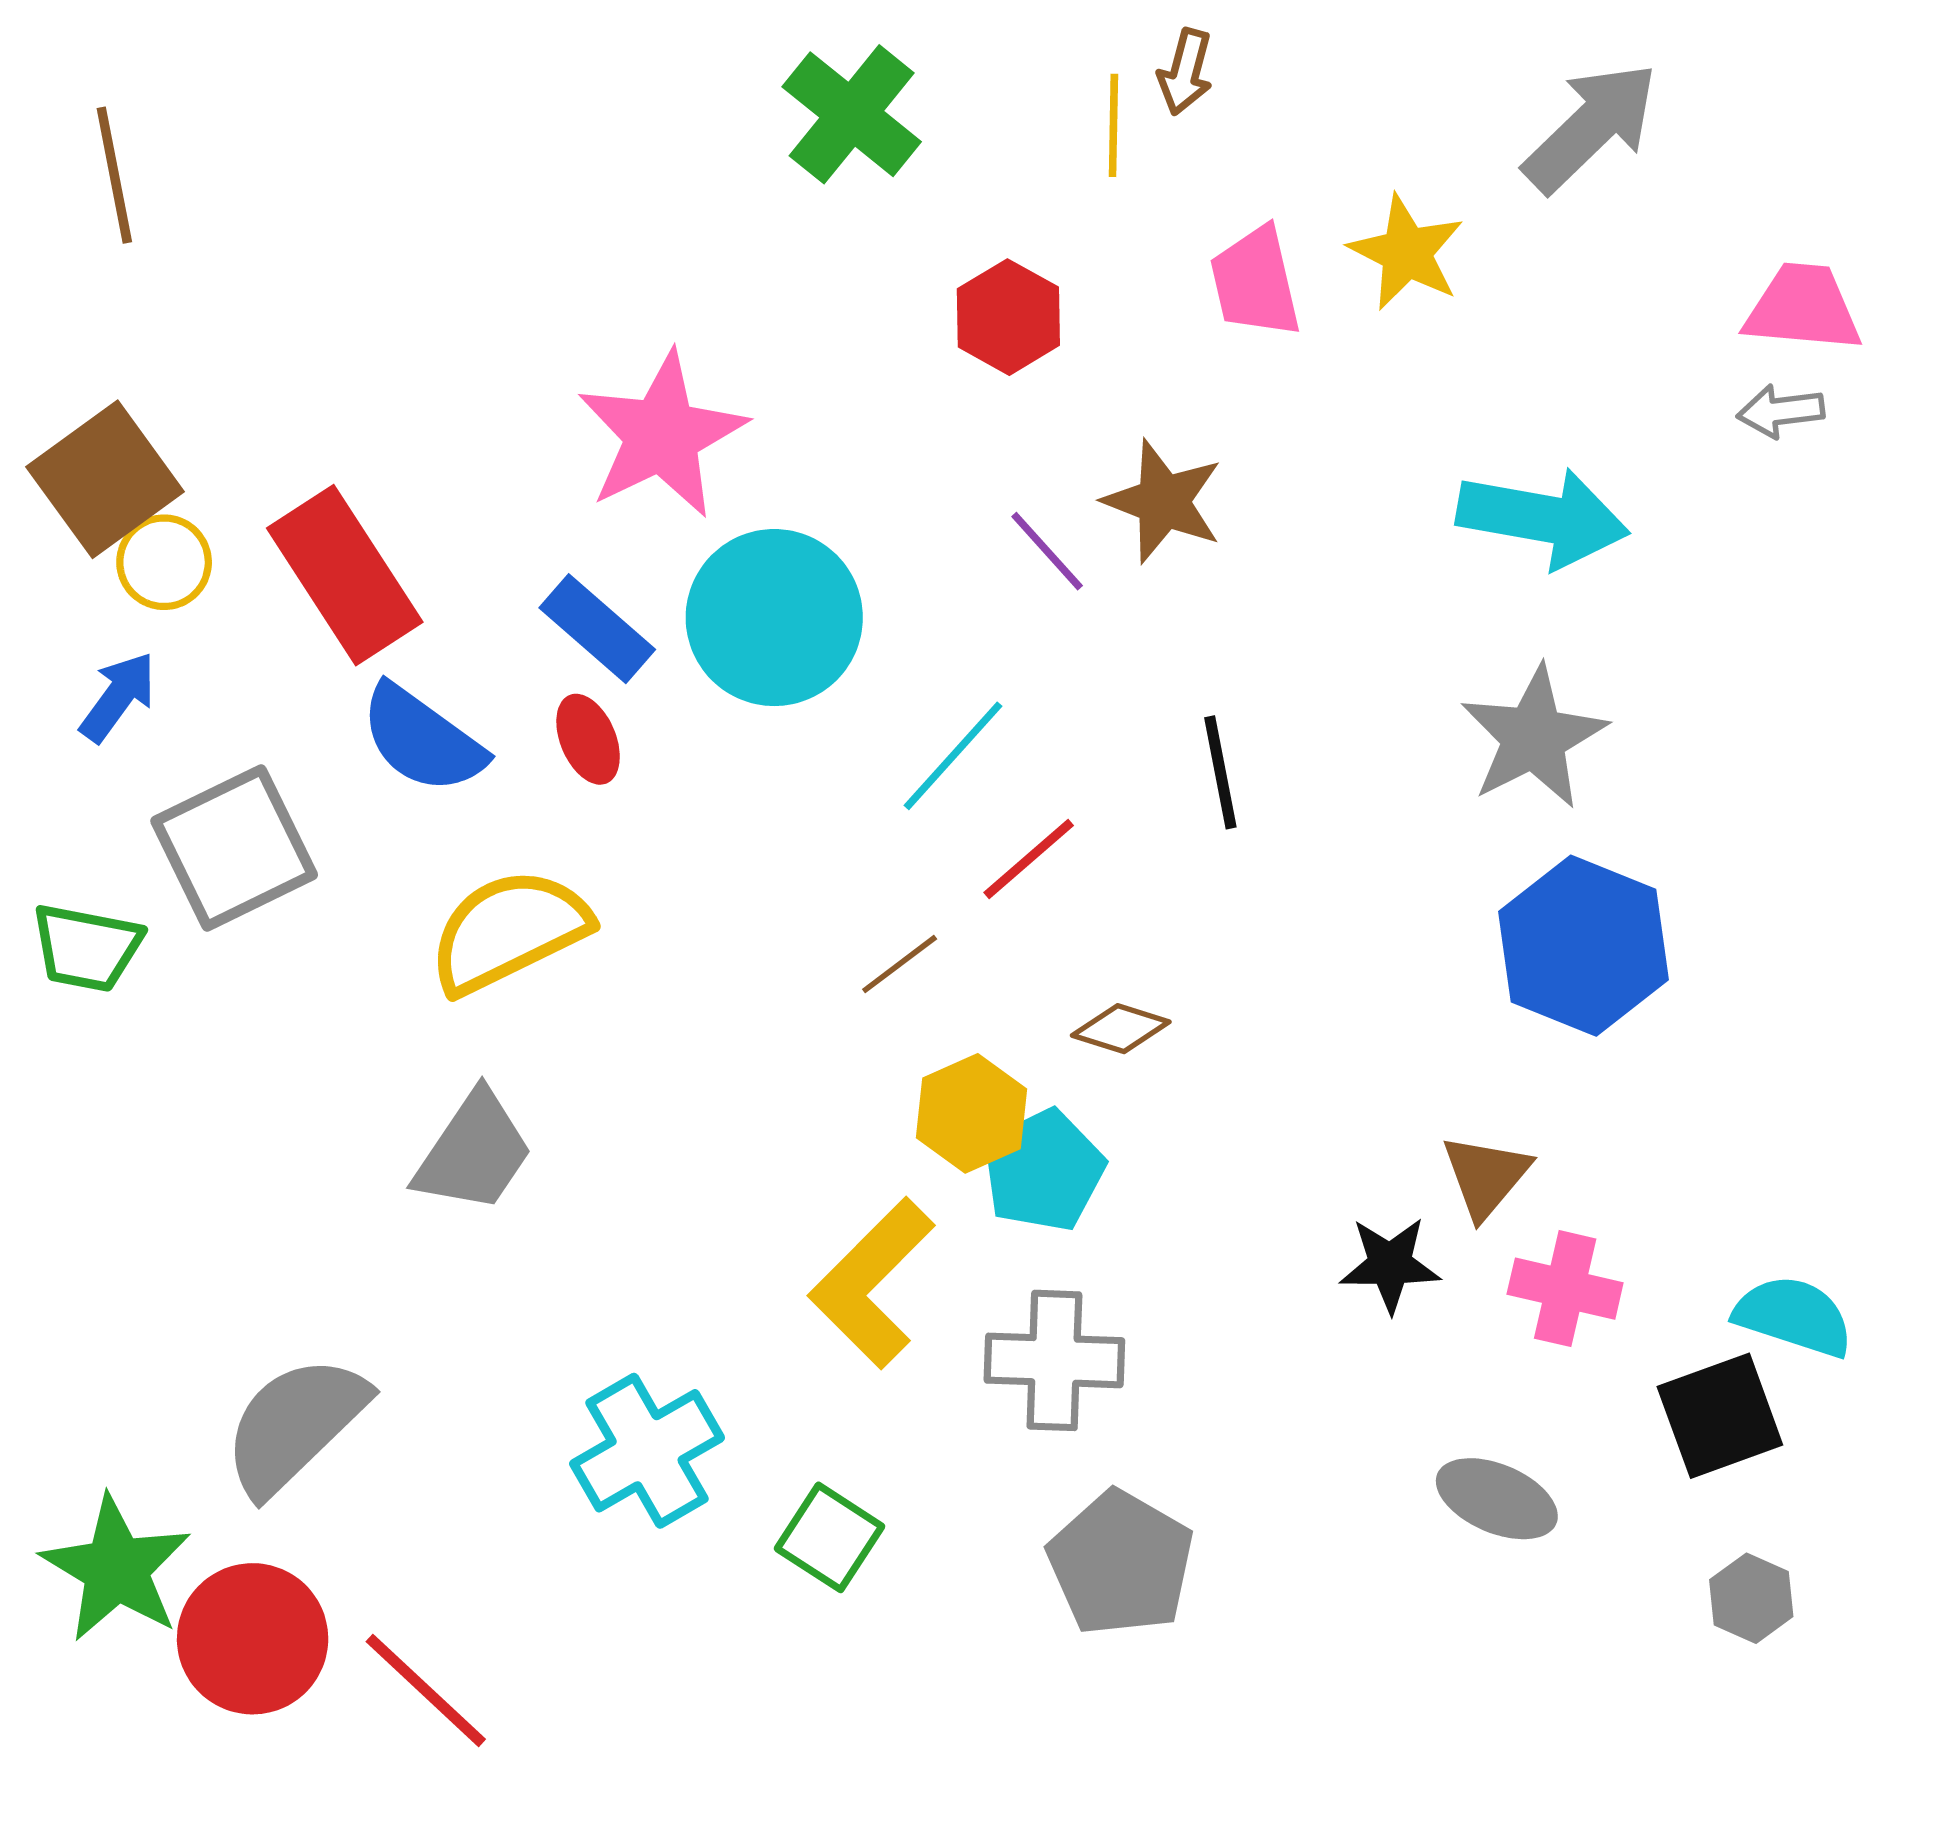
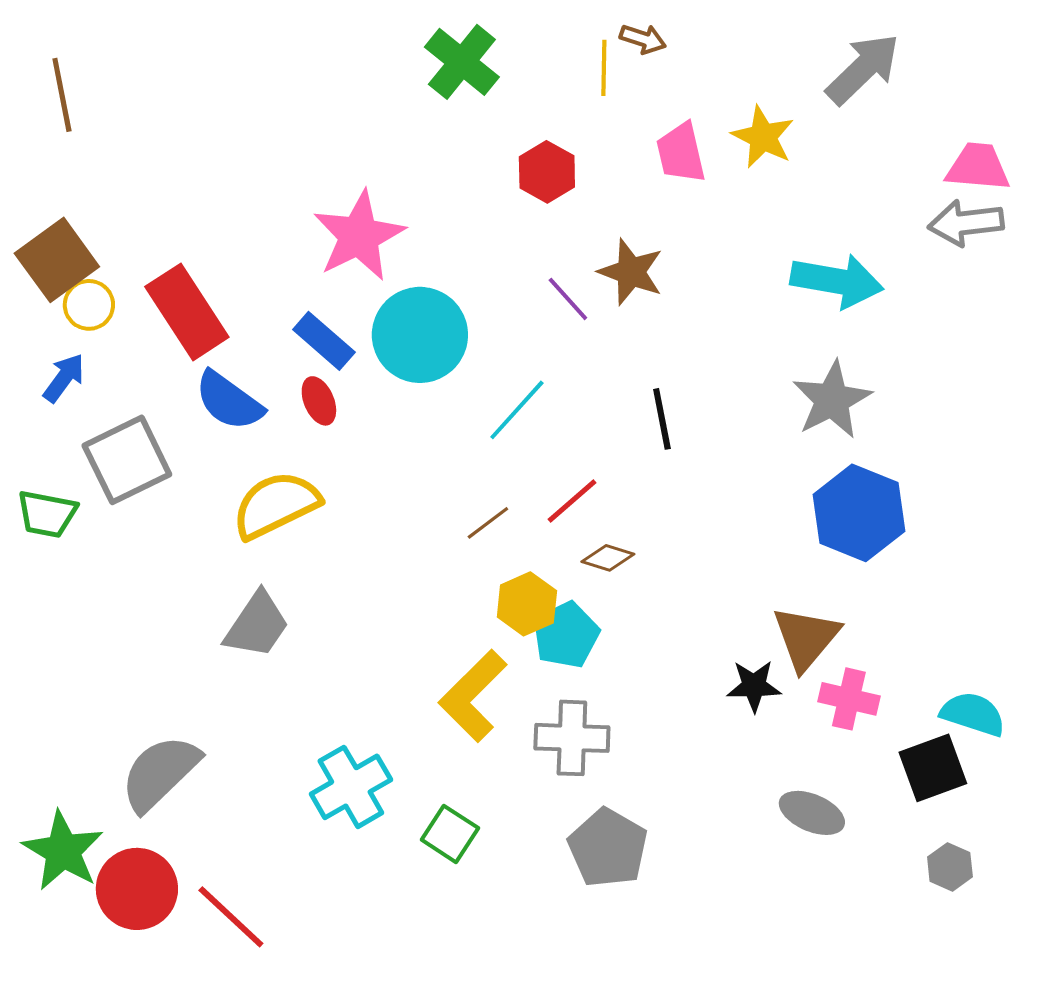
brown arrow: (1185, 72) -> (643, 39), turned -87
gray arrow: (1781, 411) -> (966, 223), size x1.6
red line: (1029, 859) -> (572, 501), moved
brown triangle: (1486, 1176) -> (806, 638), size x1.4

